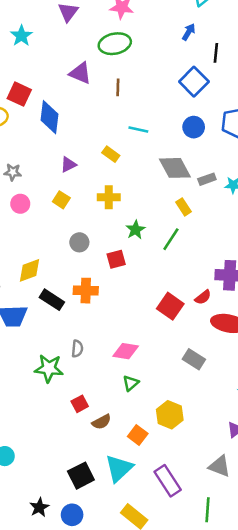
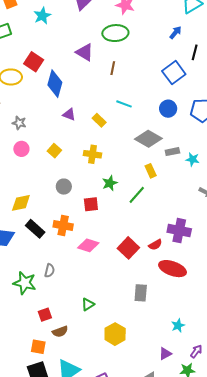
purple triangle: (68, 165) -> (69, 114), moved, turned 40
gray diamond: (175, 168) -> (148, 139), turned -40
pink diamond: (126, 351) -> (88, 245), moved
gray rectangle: (194, 359) -> (141, 293), turned 54
orange square: (138, 435) -> (38, 347), moved, turned -35

